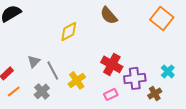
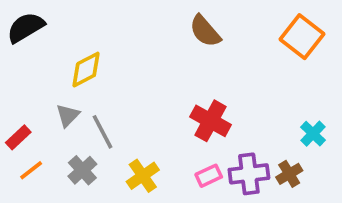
yellow diamond: (69, 31) -> (86, 70), moved
purple cross: (135, 78) -> (249, 174), moved
yellow cross: (77, 80) -> (143, 176), moved

